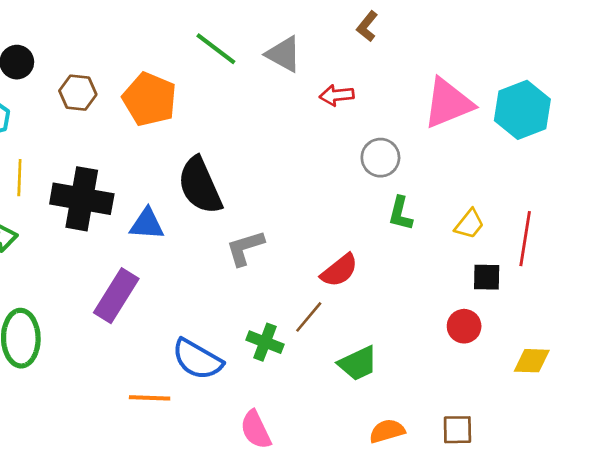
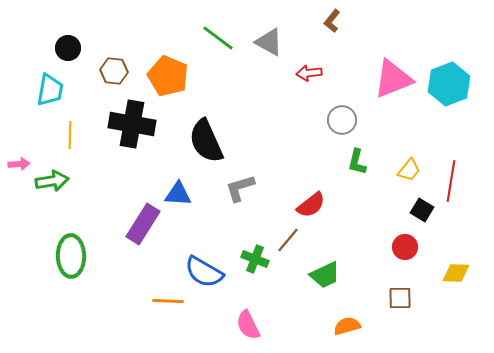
black cross: (82, 199) -> (132, 124), moved
blue triangle: (147, 224) -> (178, 194), moved
black square: (487, 277) -> (422, 210), turned 30
brown square: (457, 430) -> (400, 298), moved

